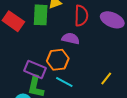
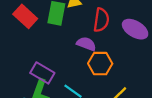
orange hexagon: (58, 60) -> (100, 64), moved

